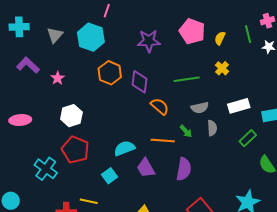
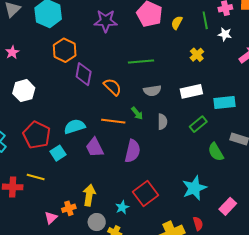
yellow cross: (222, 68) -> (197, 55), moved
purple diamond: (140, 82) -> (84, 74), moved
gray semicircle: (212, 128) -> (162, 122), moved
red pentagon: (75, 150) -> (37, 135), moved

